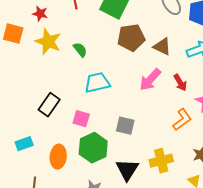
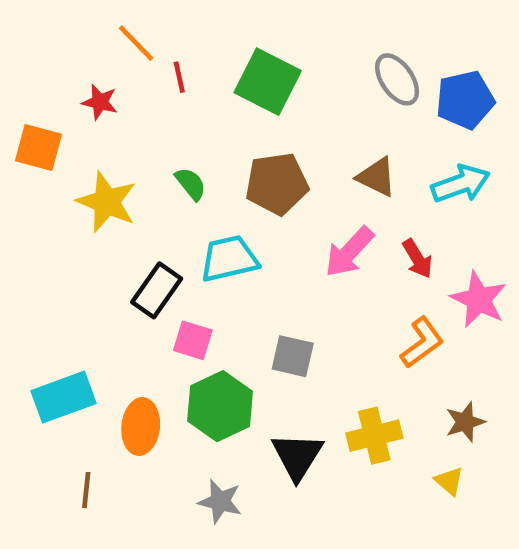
brown pentagon: (131, 38) -> (277, 184), moved
yellow star: (48, 42) -> (107, 202), moved
black rectangle: (49, 105) -> (157, 290), moved
cyan rectangle: (24, 144) -> (64, 397), size x1.5

